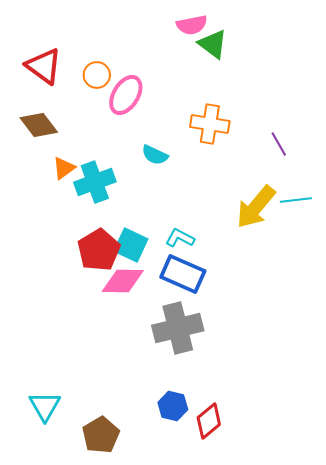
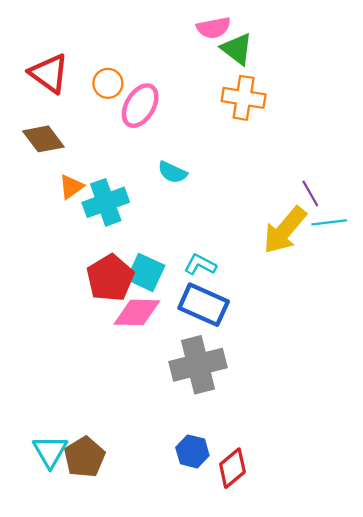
orange cross: (210, 124) -> (244, 98), moved
purple line: (279, 144) -> (310, 193), moved
brown pentagon: (101, 435) -> (85, 457), moved

